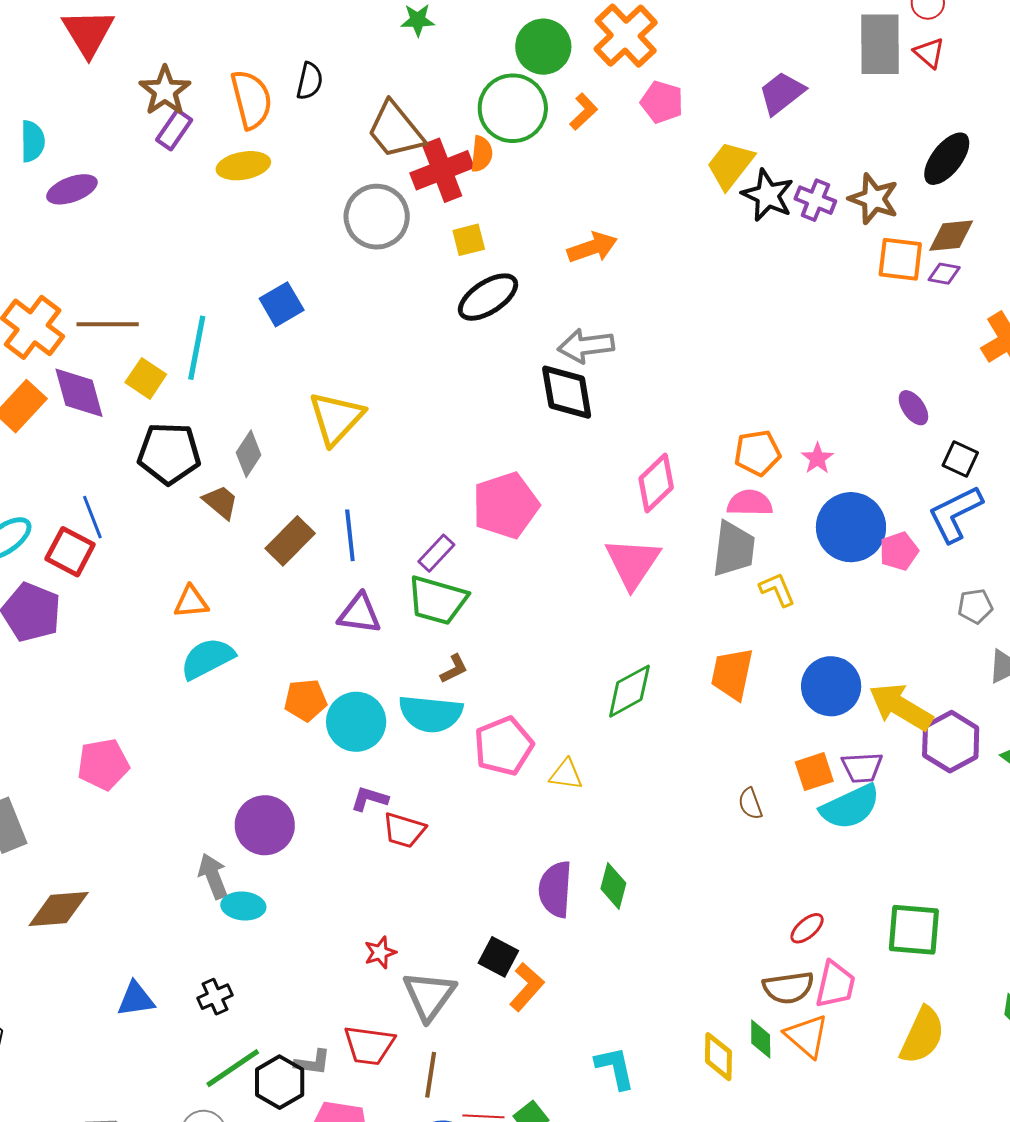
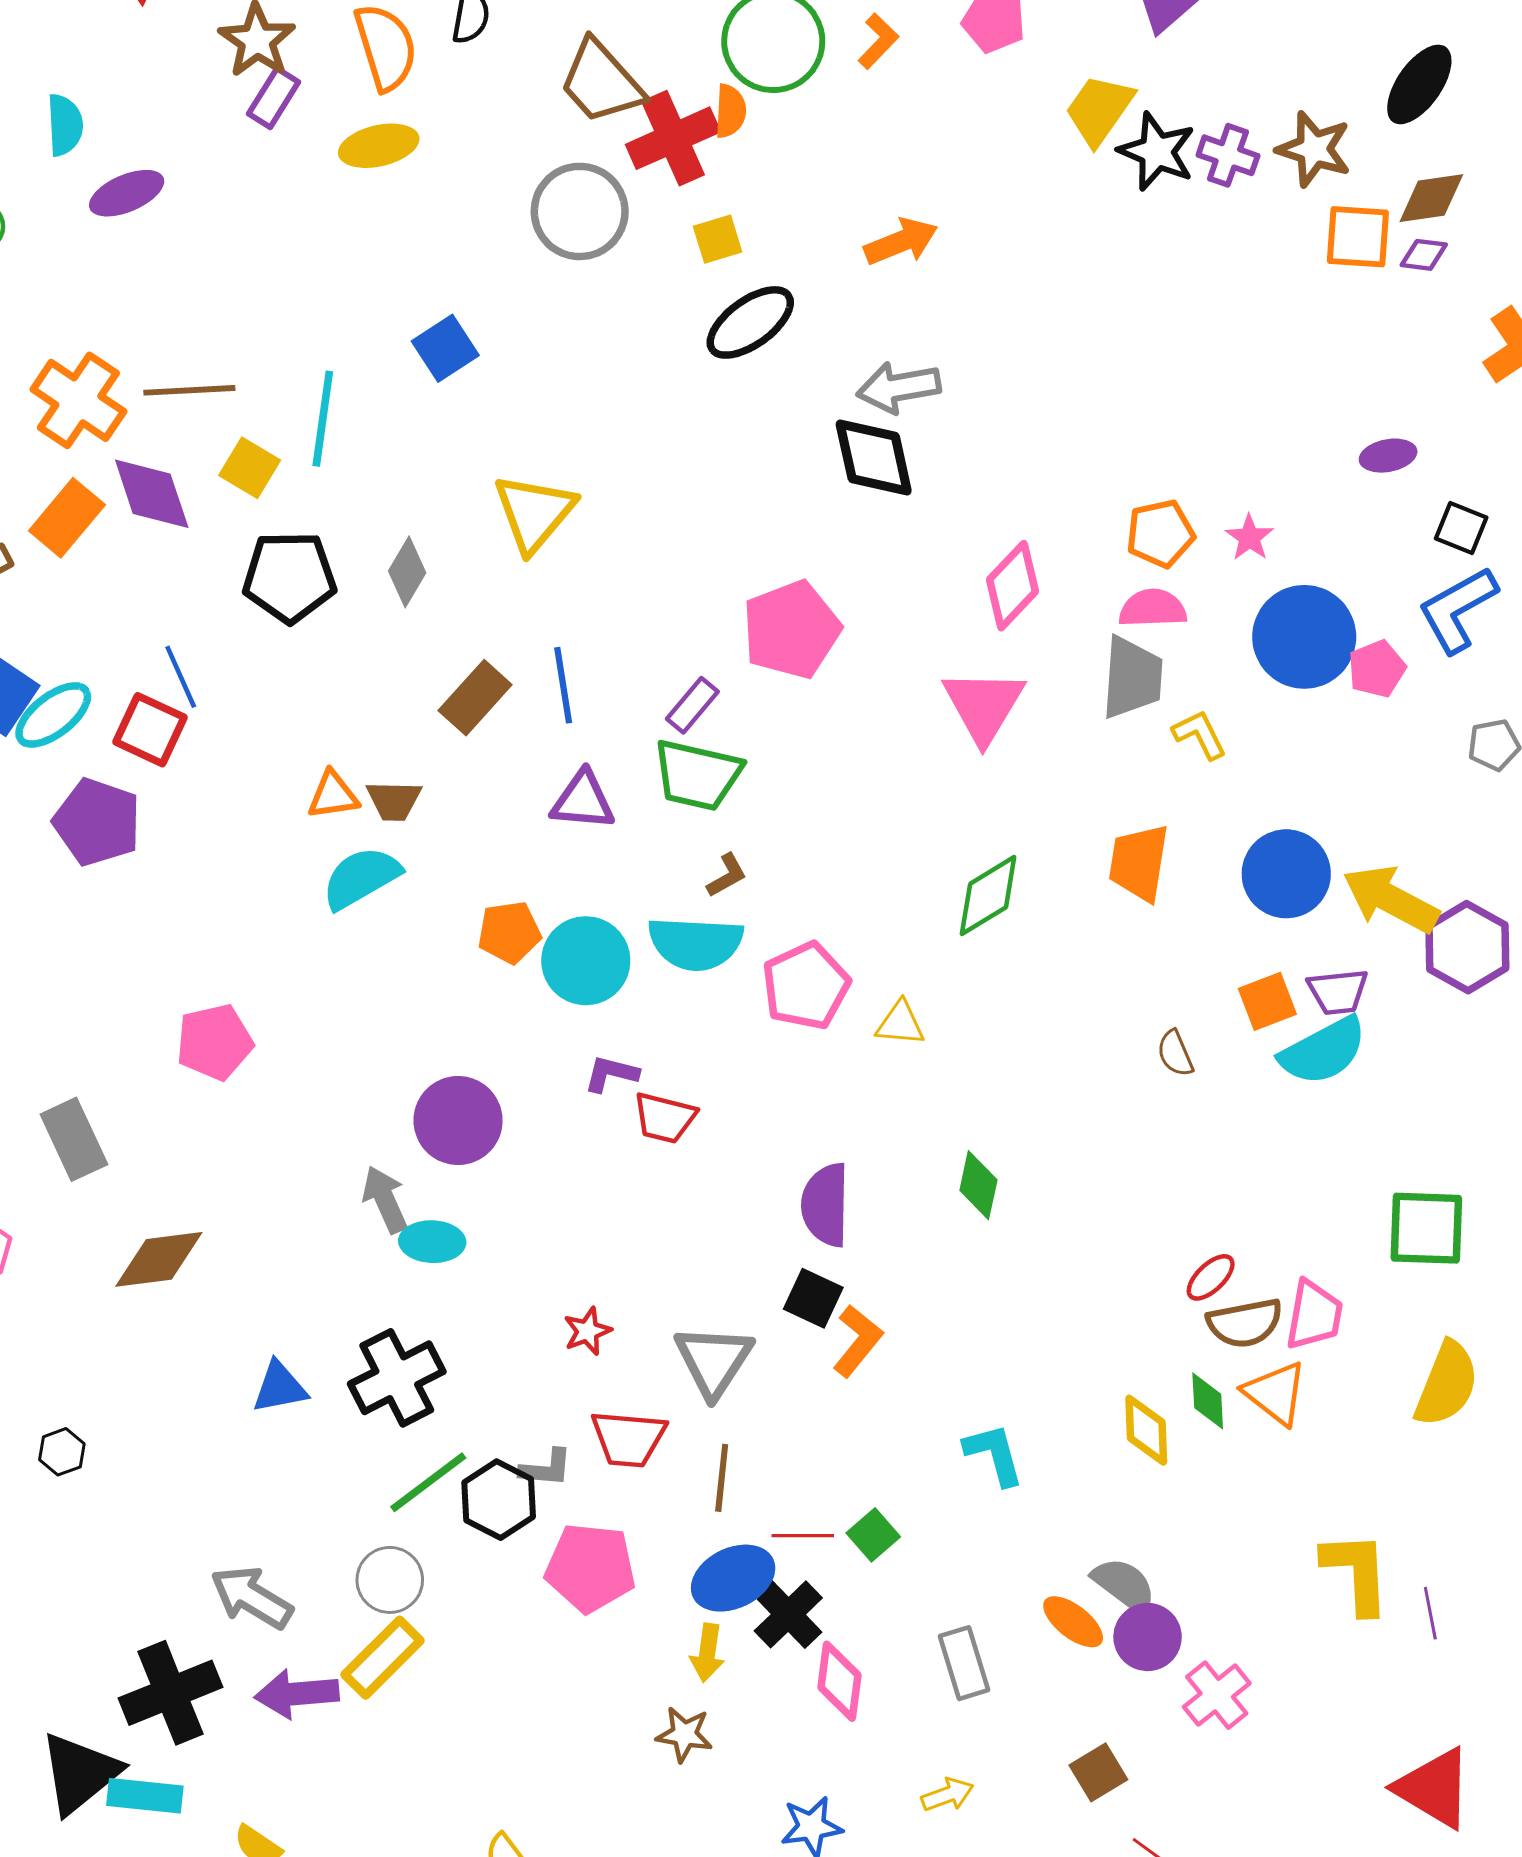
purple ellipse: (913, 408) -> (1388, 456), turned -63
brown trapezoid: (221, 502) -> (394, 801), moved, turned 144
purple semicircle: (555, 889) -> (826, 1205), moved
red ellipse: (807, 928) -> (1211, 1277), moved
red star: (380, 953) -> (587, 1331), moved
black cross: (215, 997) -> (397, 1378), size x1.8

